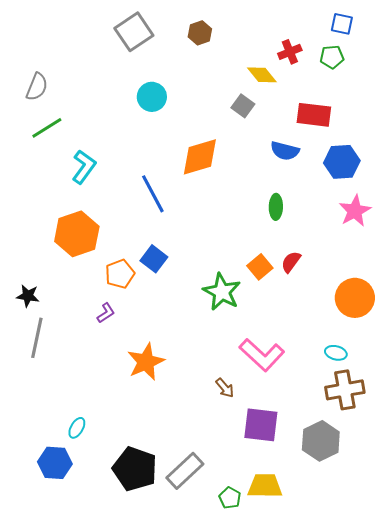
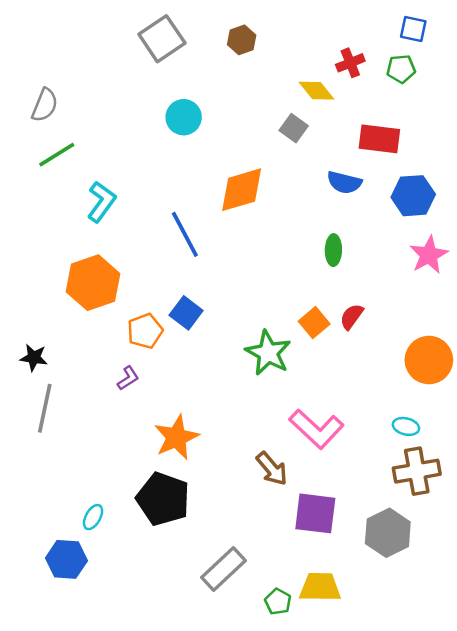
brown arrow: (225, 388) -> (272, 469), size x1.4
black pentagon: (135, 469) -> (163, 499), moved

